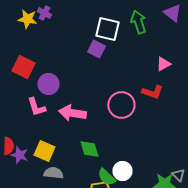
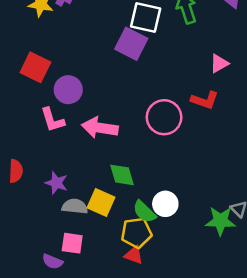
purple square: (96, 49) -> (131, 44), size x1.4
yellow square: (44, 151) -> (101, 203), moved
purple star: (19, 155) -> (56, 183), moved

